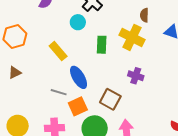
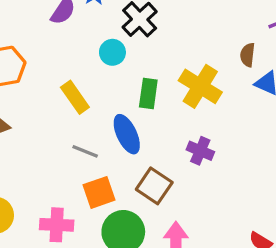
brown semicircle: (144, 15) -> (248, 55), moved
blue ellipse: (79, 77) -> (127, 134), moved
gray line: (59, 92) -> (85, 151), moved

